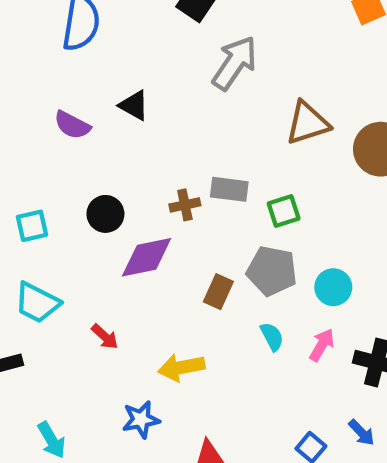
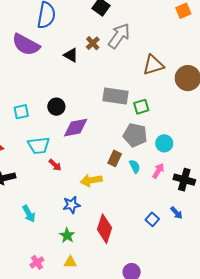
purple semicircle: (72, 125) -> (26, 45), moved, size x1.6
gray rectangle: (229, 189) -> (116, 96), size x1.4
brown cross: (185, 205) -> (93, 43), moved, turned -32
brown rectangle: (218, 292) -> (115, 158), moved
cyan trapezoid: (37, 303) -> (39, 145), moved, turned -35

